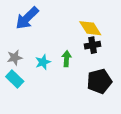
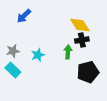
blue arrow: (27, 18) -> (24, 16), size x0.7
green arrow: (67, 59) -> (68, 52), moved

